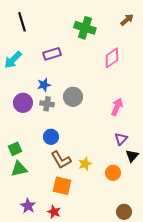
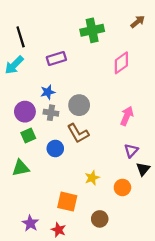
black line: (22, 22) -> (21, 37), moved
green cross: (85, 28) -> (92, 30), turned -30
green square: (15, 149) -> (28, 135), moved
brown L-shape: (61, 160) -> (78, 133), moved
green triangle: (19, 169) -> (21, 168), moved
brown circle: (124, 212) -> (100, 219), moved

